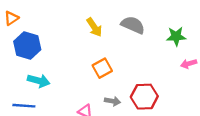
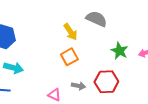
yellow arrow: (94, 27) -> (70, 32), moved
green star: (176, 36) -> (119, 51), moved, turned 30

